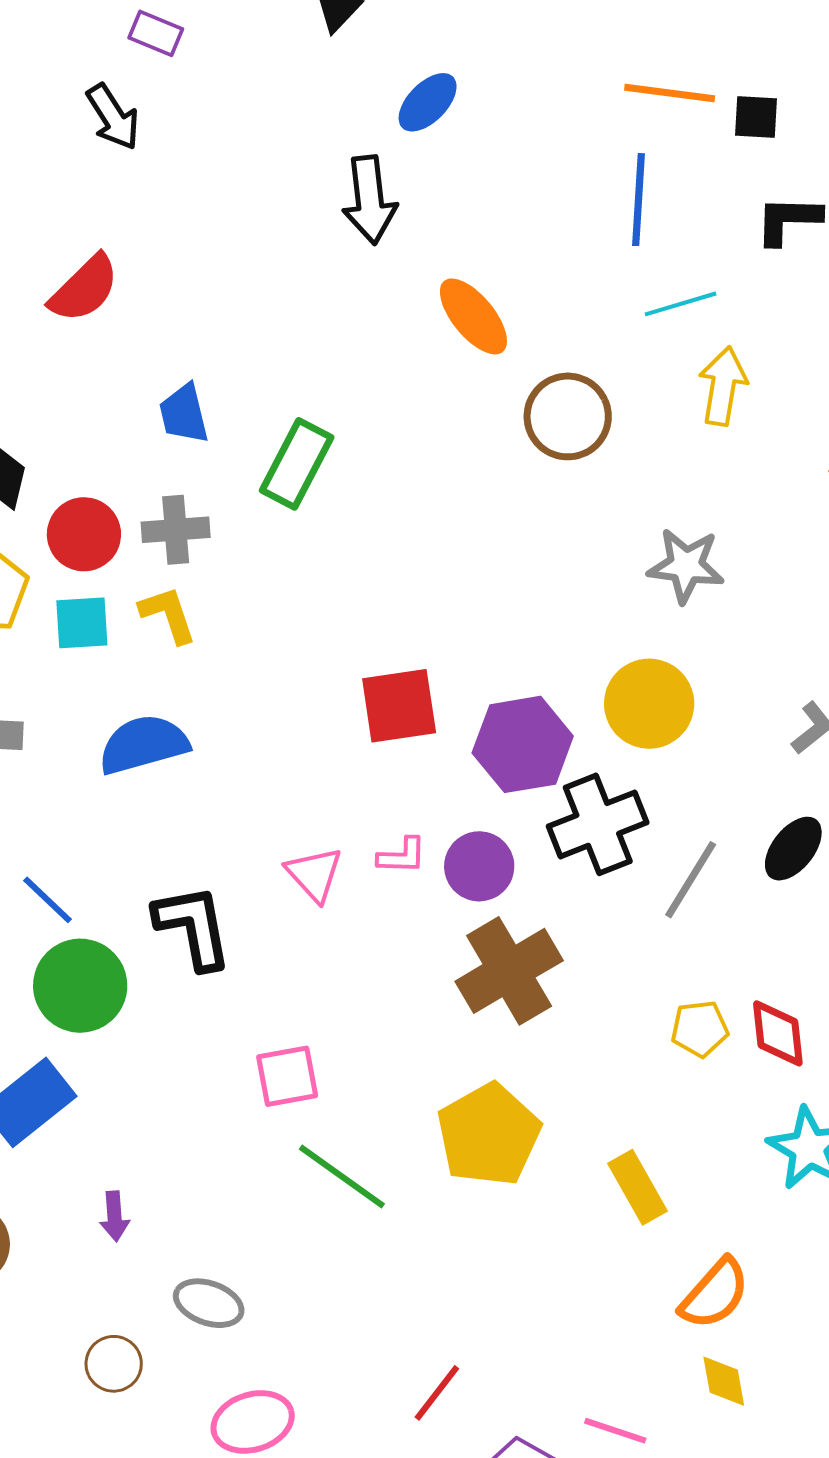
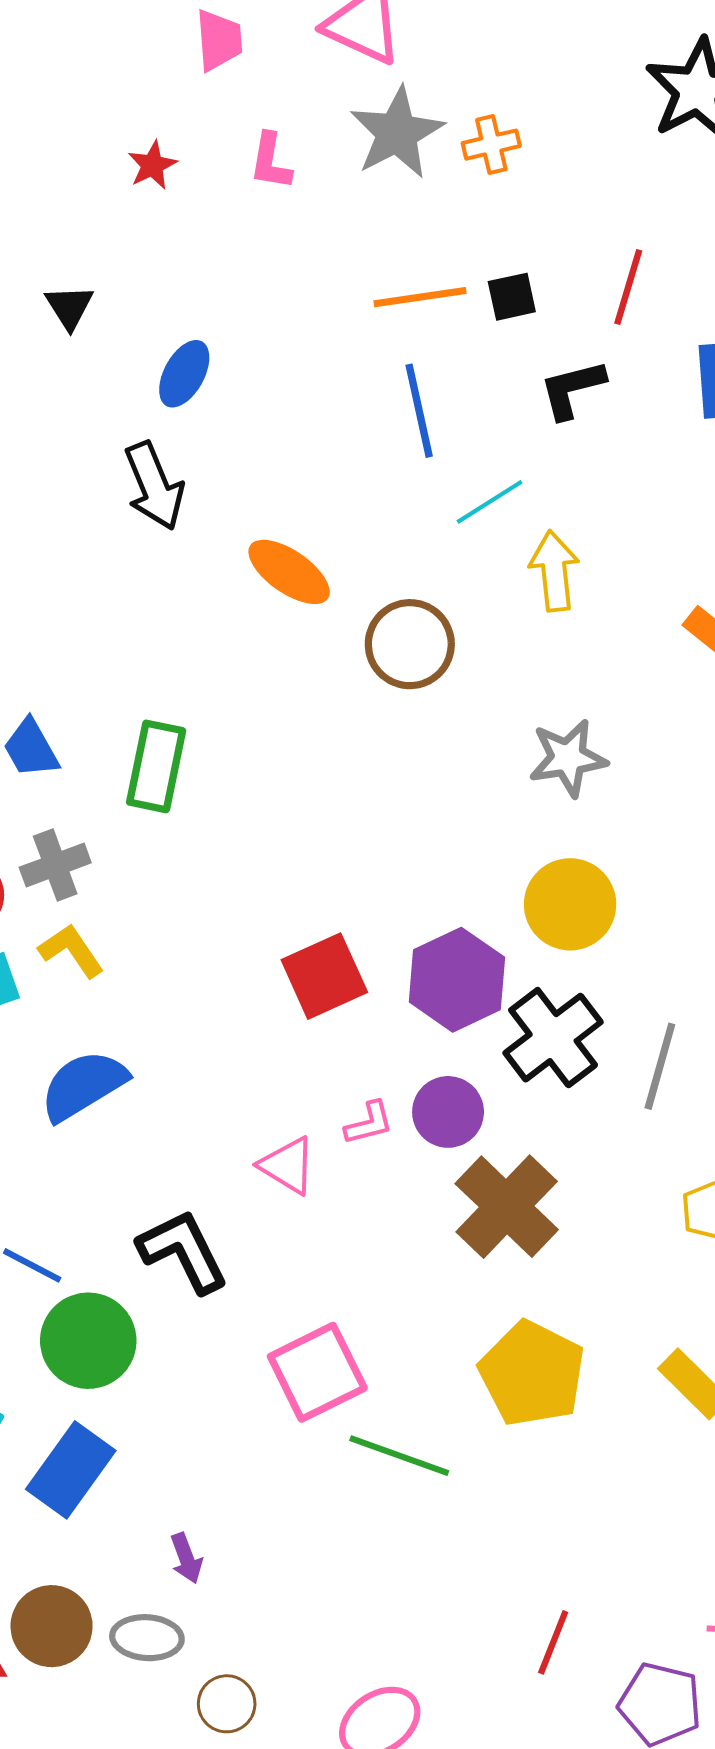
pink square: (287, 1076) -> (317, 1372), size x1.4
gray ellipse: (209, 1303) -> (147, 1638), moved

